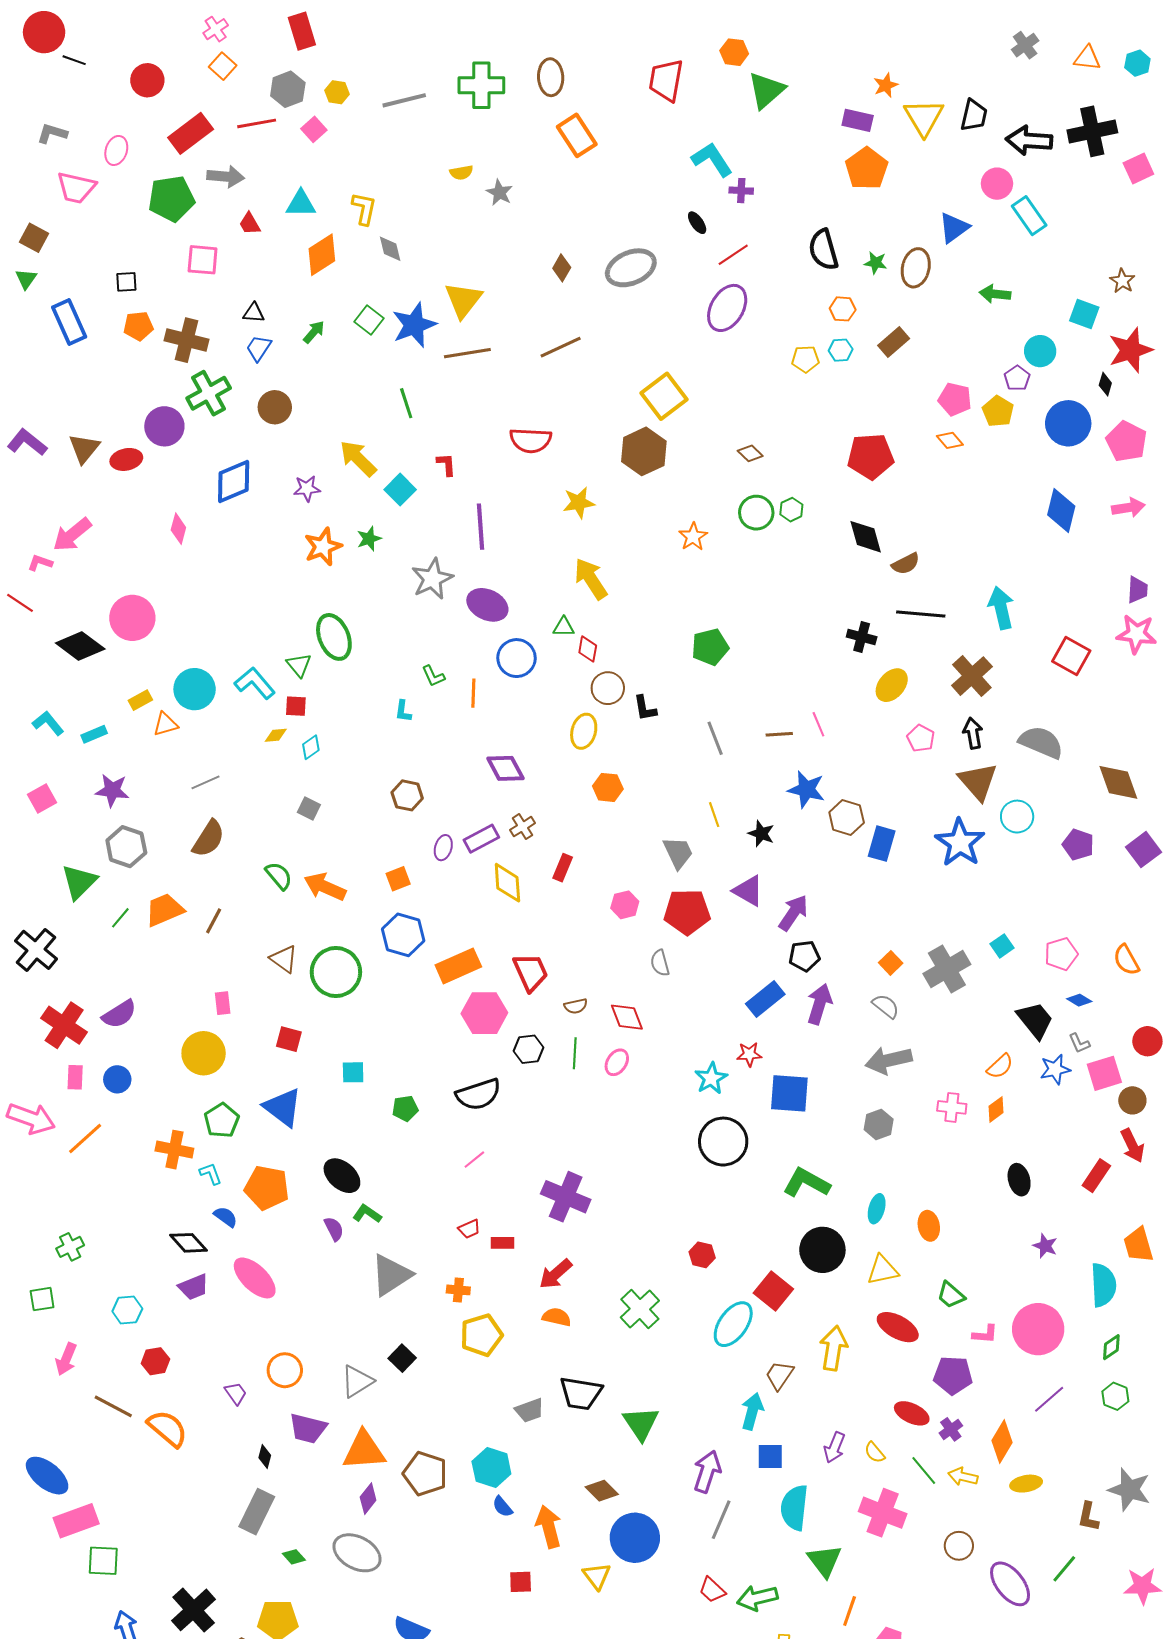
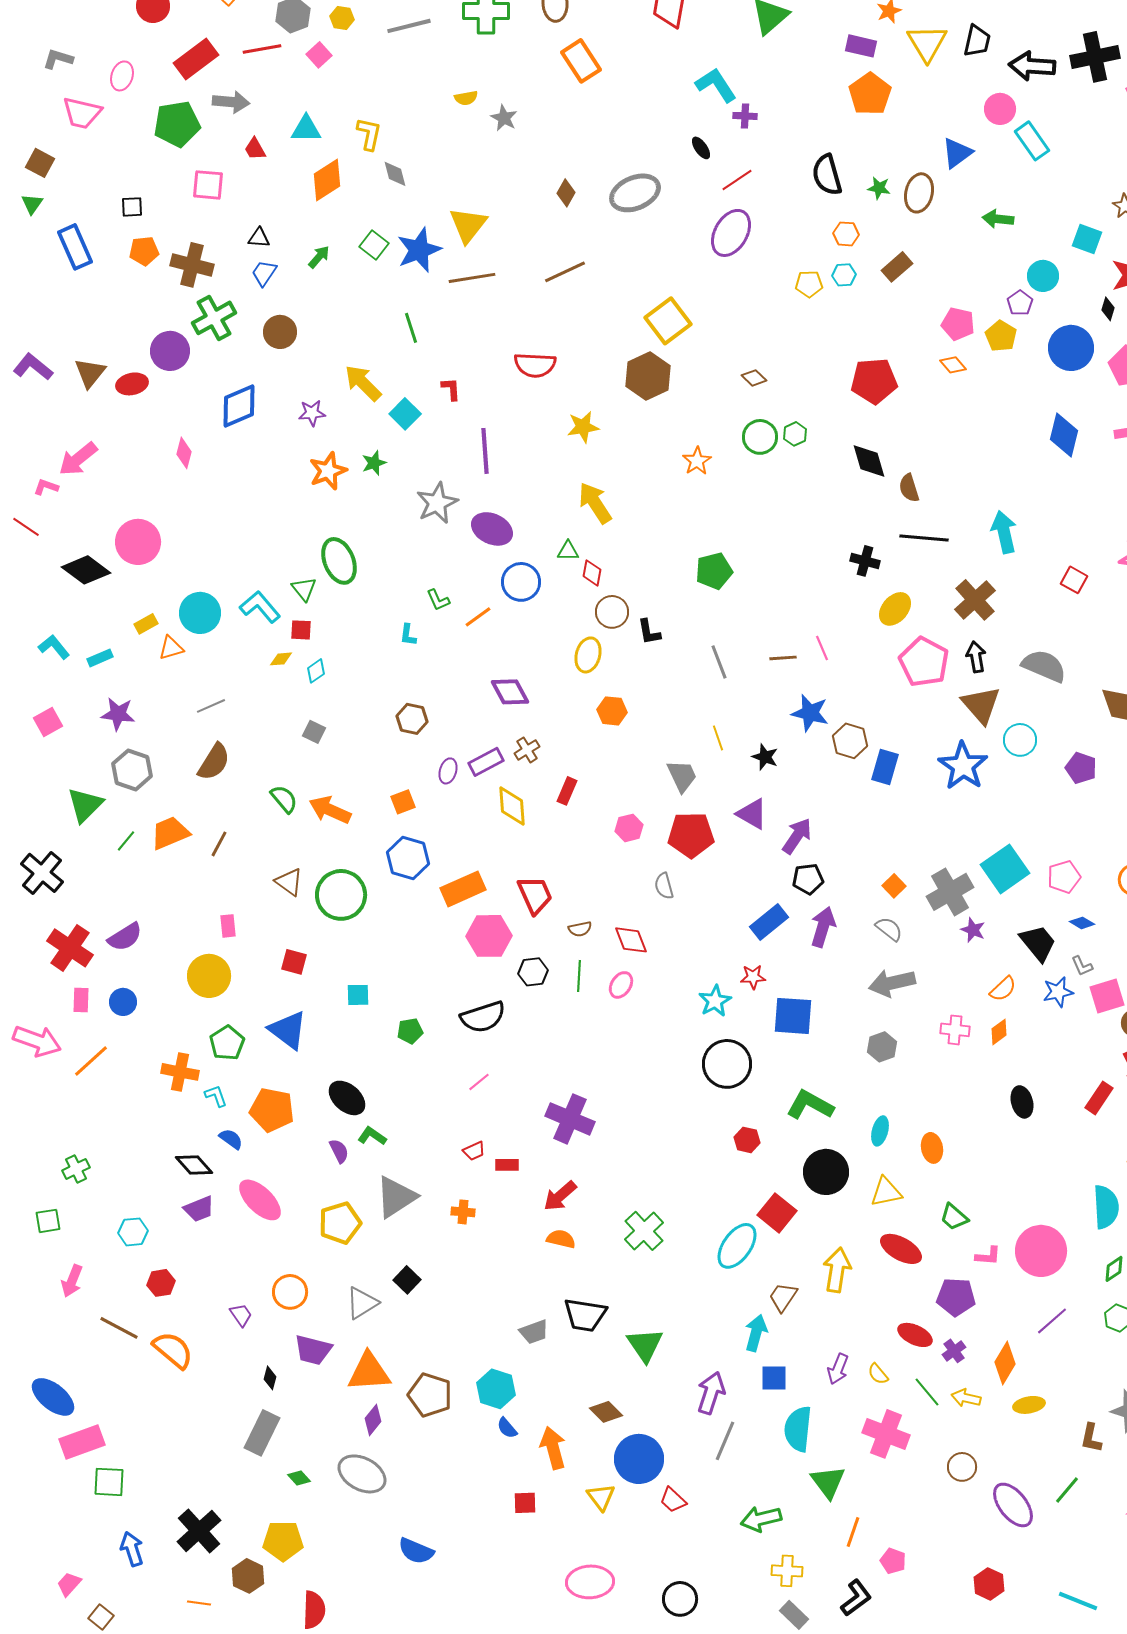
brown semicircle: (906, 564) -> (909, 488), turned 100
red square: (1071, 656) -> (1074, 580), size x0.7
orange line: (473, 693) -> (478, 617), turned 52
pink pentagon: (921, 738) -> (924, 662), size x1.8
cyan square: (1002, 946) -> (1005, 869), size x2.0
purple star: (1045, 1246) -> (973, 930), moved
red hexagon: (702, 1255) -> (747, 1140), moved
yellow pentagon: (481, 1335) -> (340, 1223), moved
red trapezoid: (712, 1590) -> (673, 1500), moved

